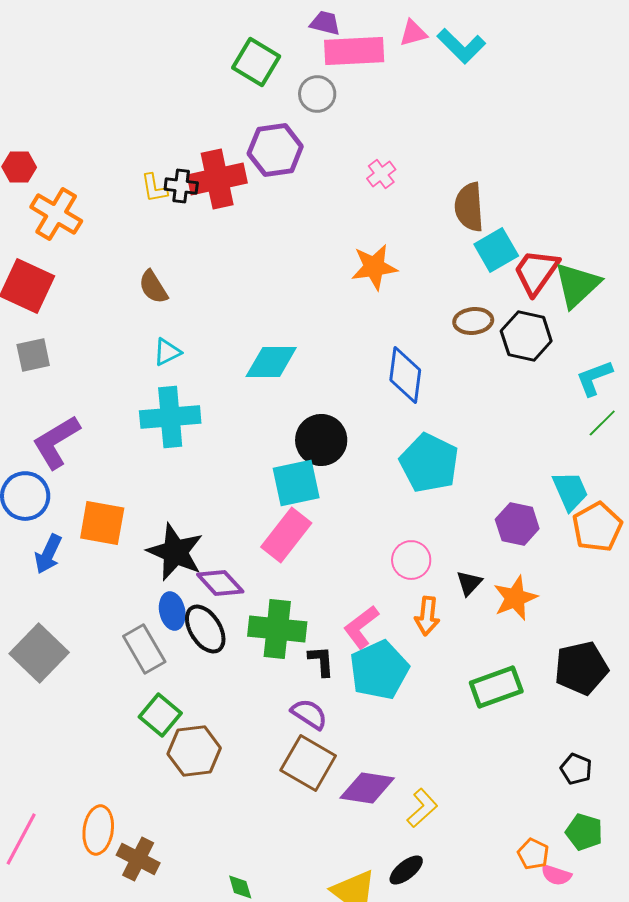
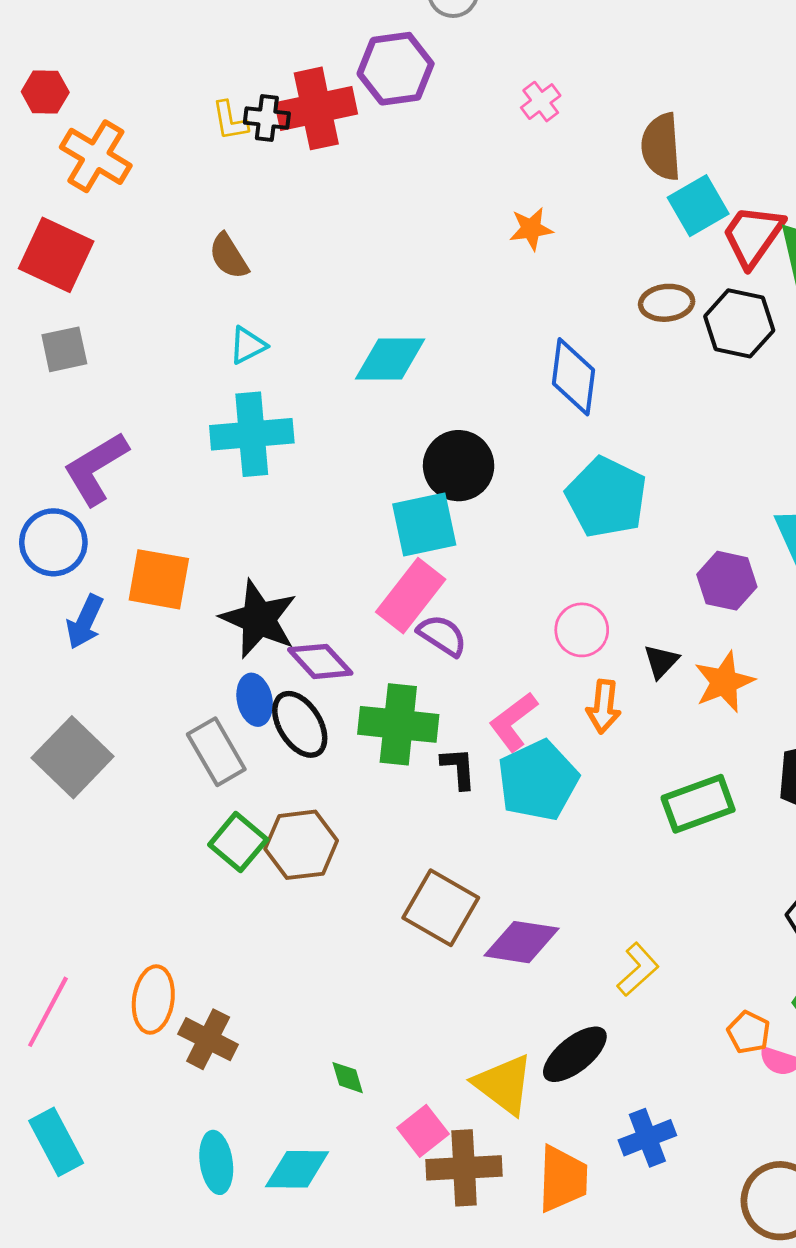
orange star: (374, 267) -> (531, 229), size x0.7
purple semicircle: (309, 714) -> (442, 635), moved
brown hexagon: (194, 751) -> (301, 845), moved
yellow L-shape: (422, 808) -> (638, 969), moved
black ellipse: (406, 870) -> (575, 1054), size x1.4

